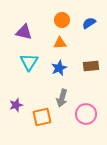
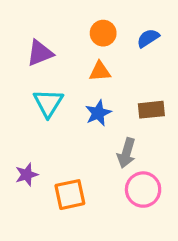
purple triangle: (24, 32) -> (40, 53), turned -36
gray arrow: (62, 98) -> (126, 153), moved

